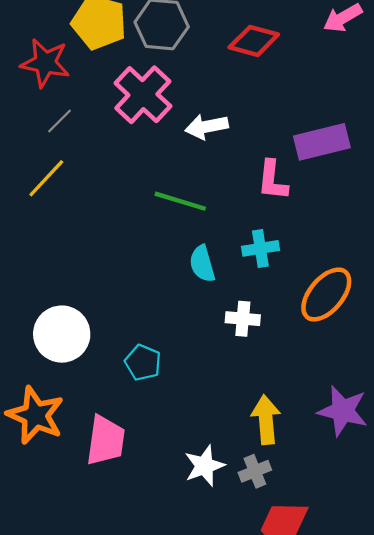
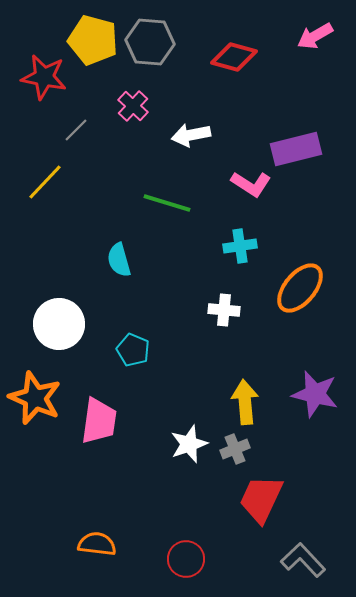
pink cross: (143, 95) -> (133, 106), size x0.6
gray line: (60, 121) -> (76, 130), moved
pink L-shape: (272, 180) -> (251, 184), turned -63
cyan semicircle: (202, 264) -> (119, 260), moved

